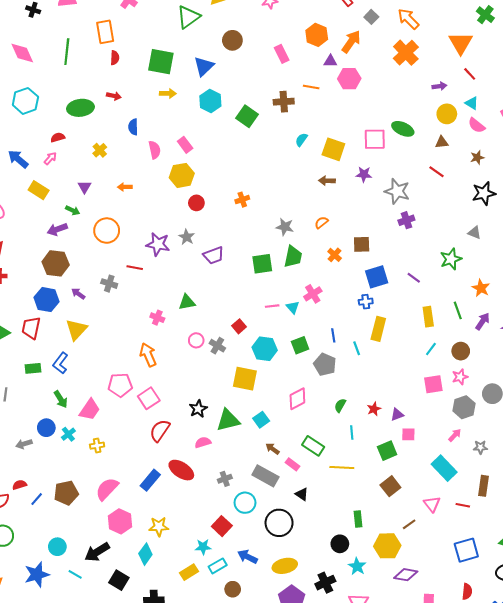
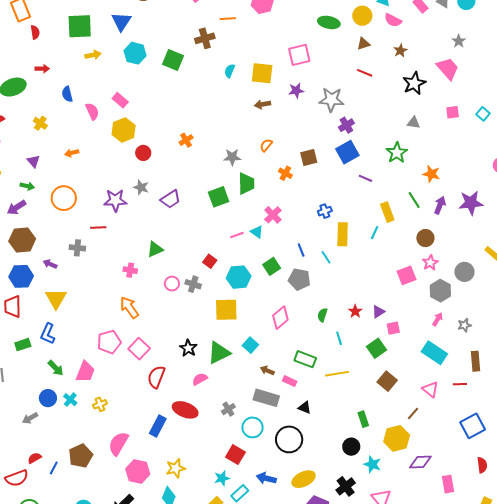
green ellipse: (403, 129) -> (329, 22), moved
blue square: (377, 277) -> (347, 152), moved
cyan line: (431, 349) -> (375, 233), moved

